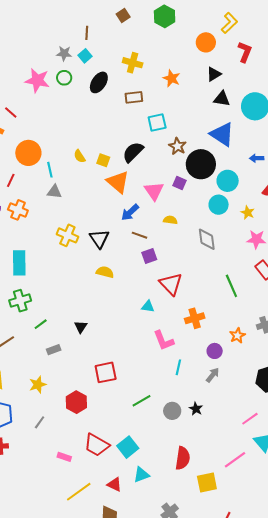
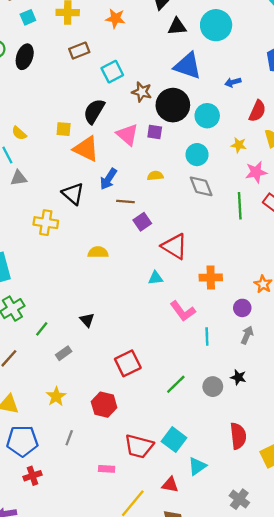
cyan square: (85, 56) -> (28, 17), moved, turned 32
black ellipse: (99, 82) -> (25, 57), moved
yellow semicircle: (80, 156) -> (19, 133), moved
pink triangle: (154, 191) -> (127, 135), moved
cyan circle: (219, 205) -> (197, 155), moved
black triangle: (99, 239) -> (73, 194), moved
green line: (231, 286) -> (240, 206), moved, turned 35
orange cross: (195, 318) -> (211, 277), turned 30

